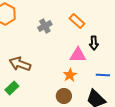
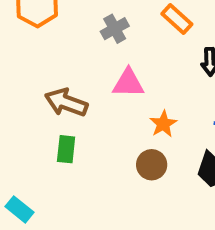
pink triangle: (78, 55) -> (128, 83), moved
green rectangle: (12, 88) -> (66, 149), moved, turned -40

